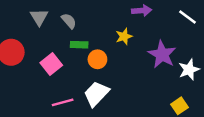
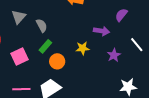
green rectangle: (79, 45) -> (45, 46), turned -64
purple star: (162, 54) -> (114, 55), moved, size x0.6

